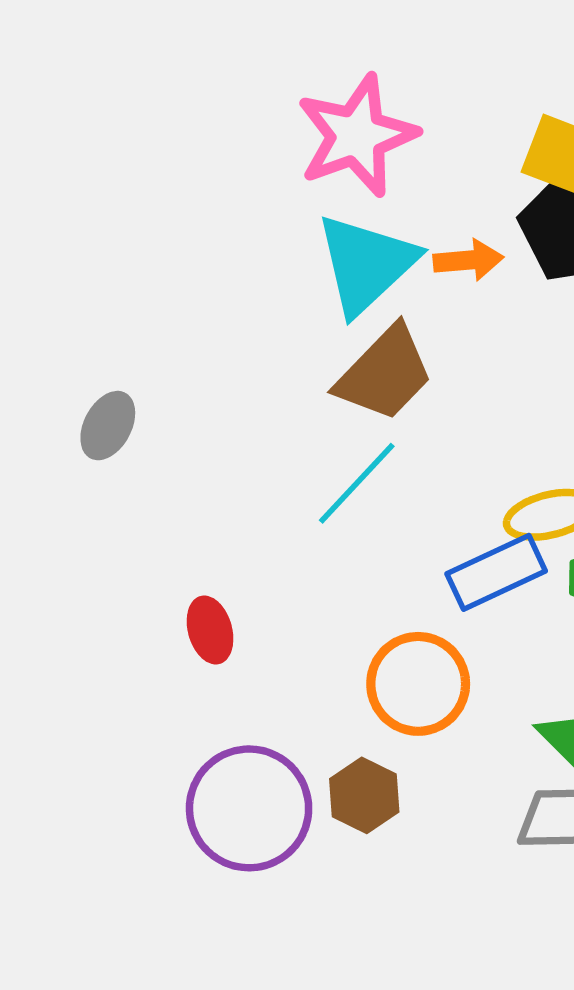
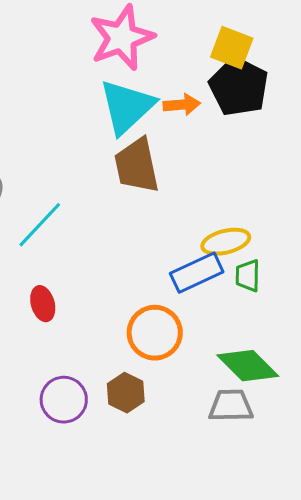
brown trapezoid: (385, 374) -> (137, 166), turned 124
cyan line: (357, 483) -> (40, 225), moved
purple circle: (249, 808) -> (64, 400), size x0.7

